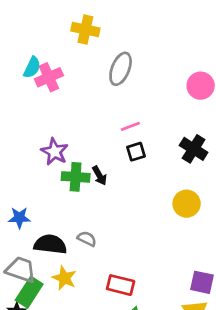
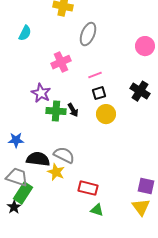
pink cross: (49, 77) -> (61, 62), moved
yellow circle: (187, 204) -> (106, 114), moved
gray semicircle: (87, 239) -> (64, 155), size x1.5
yellow star: (64, 278) -> (56, 172), moved

